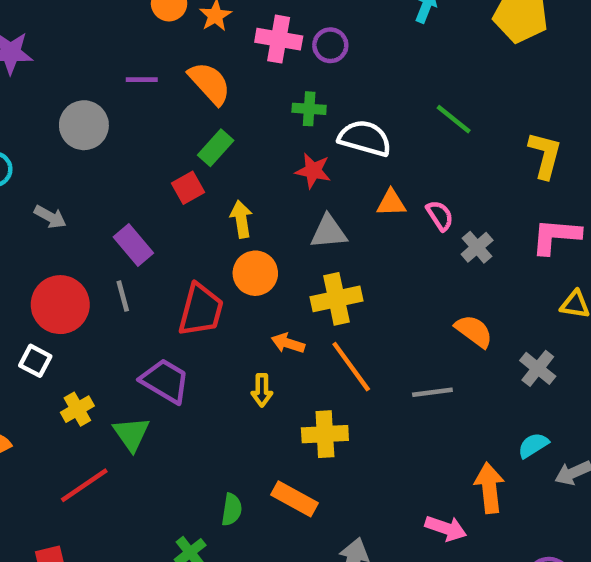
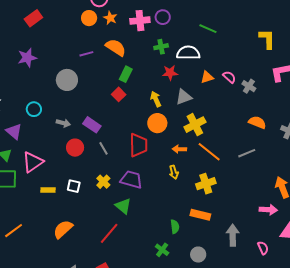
green line: (454, 119) -> (208, 29), moved
yellow arrow: (241, 219) -> (156, 99), moved
purple rectangle: (133, 245) -> (92, 125), moved
red circle: (60, 305) -> (75, 148), moved, size x0.7
yellow cross: (77, 409) -> (103, 182), moved

